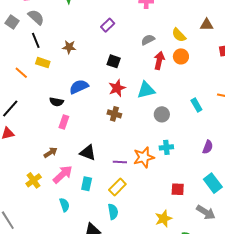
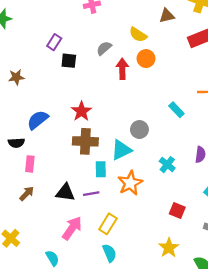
black square: (114, 61) -> (69, 61), moved
cyan triangle: (146, 90) -> (121, 150), moved
brown cross: (114, 114) -> (85, 141), size x1.5
cyan cross: (166, 147) -> (167, 165), moved, turned -32
brown arrow: (51, 152) -> (27, 194), moved
purple line: (120, 162) -> (91, 194), moved
pink arrow: (63, 174) -> (72, 228), moved
cyan rectangle: (87, 184) -> (101, 169), moved
red square: (178, 189) -> (177, 211), turned 32

